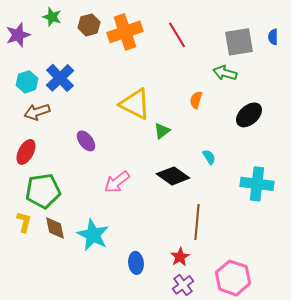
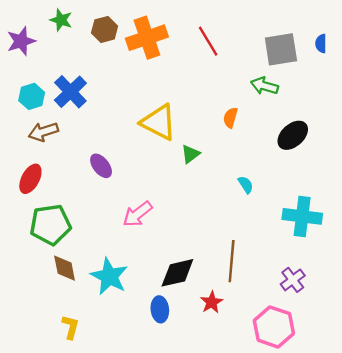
black diamond: (173, 176) -> (177, 273), moved, turned -48
yellow L-shape: (24, 222) -> (70, 327), moved
purple cross: (183, 285) -> (293, 280), moved

